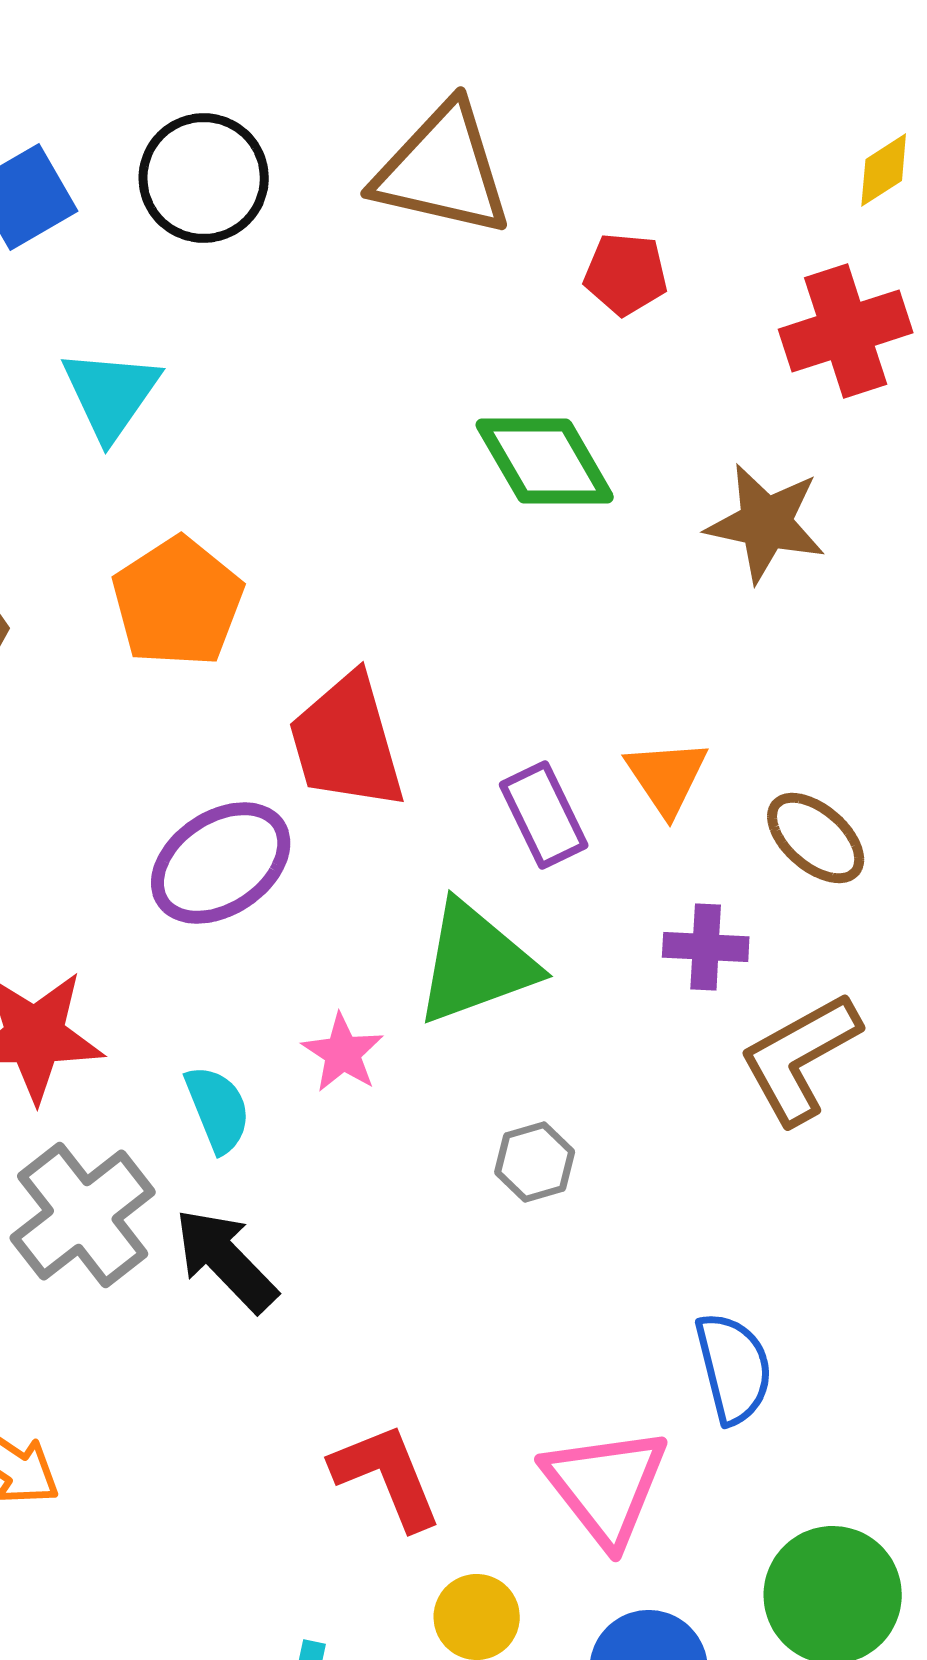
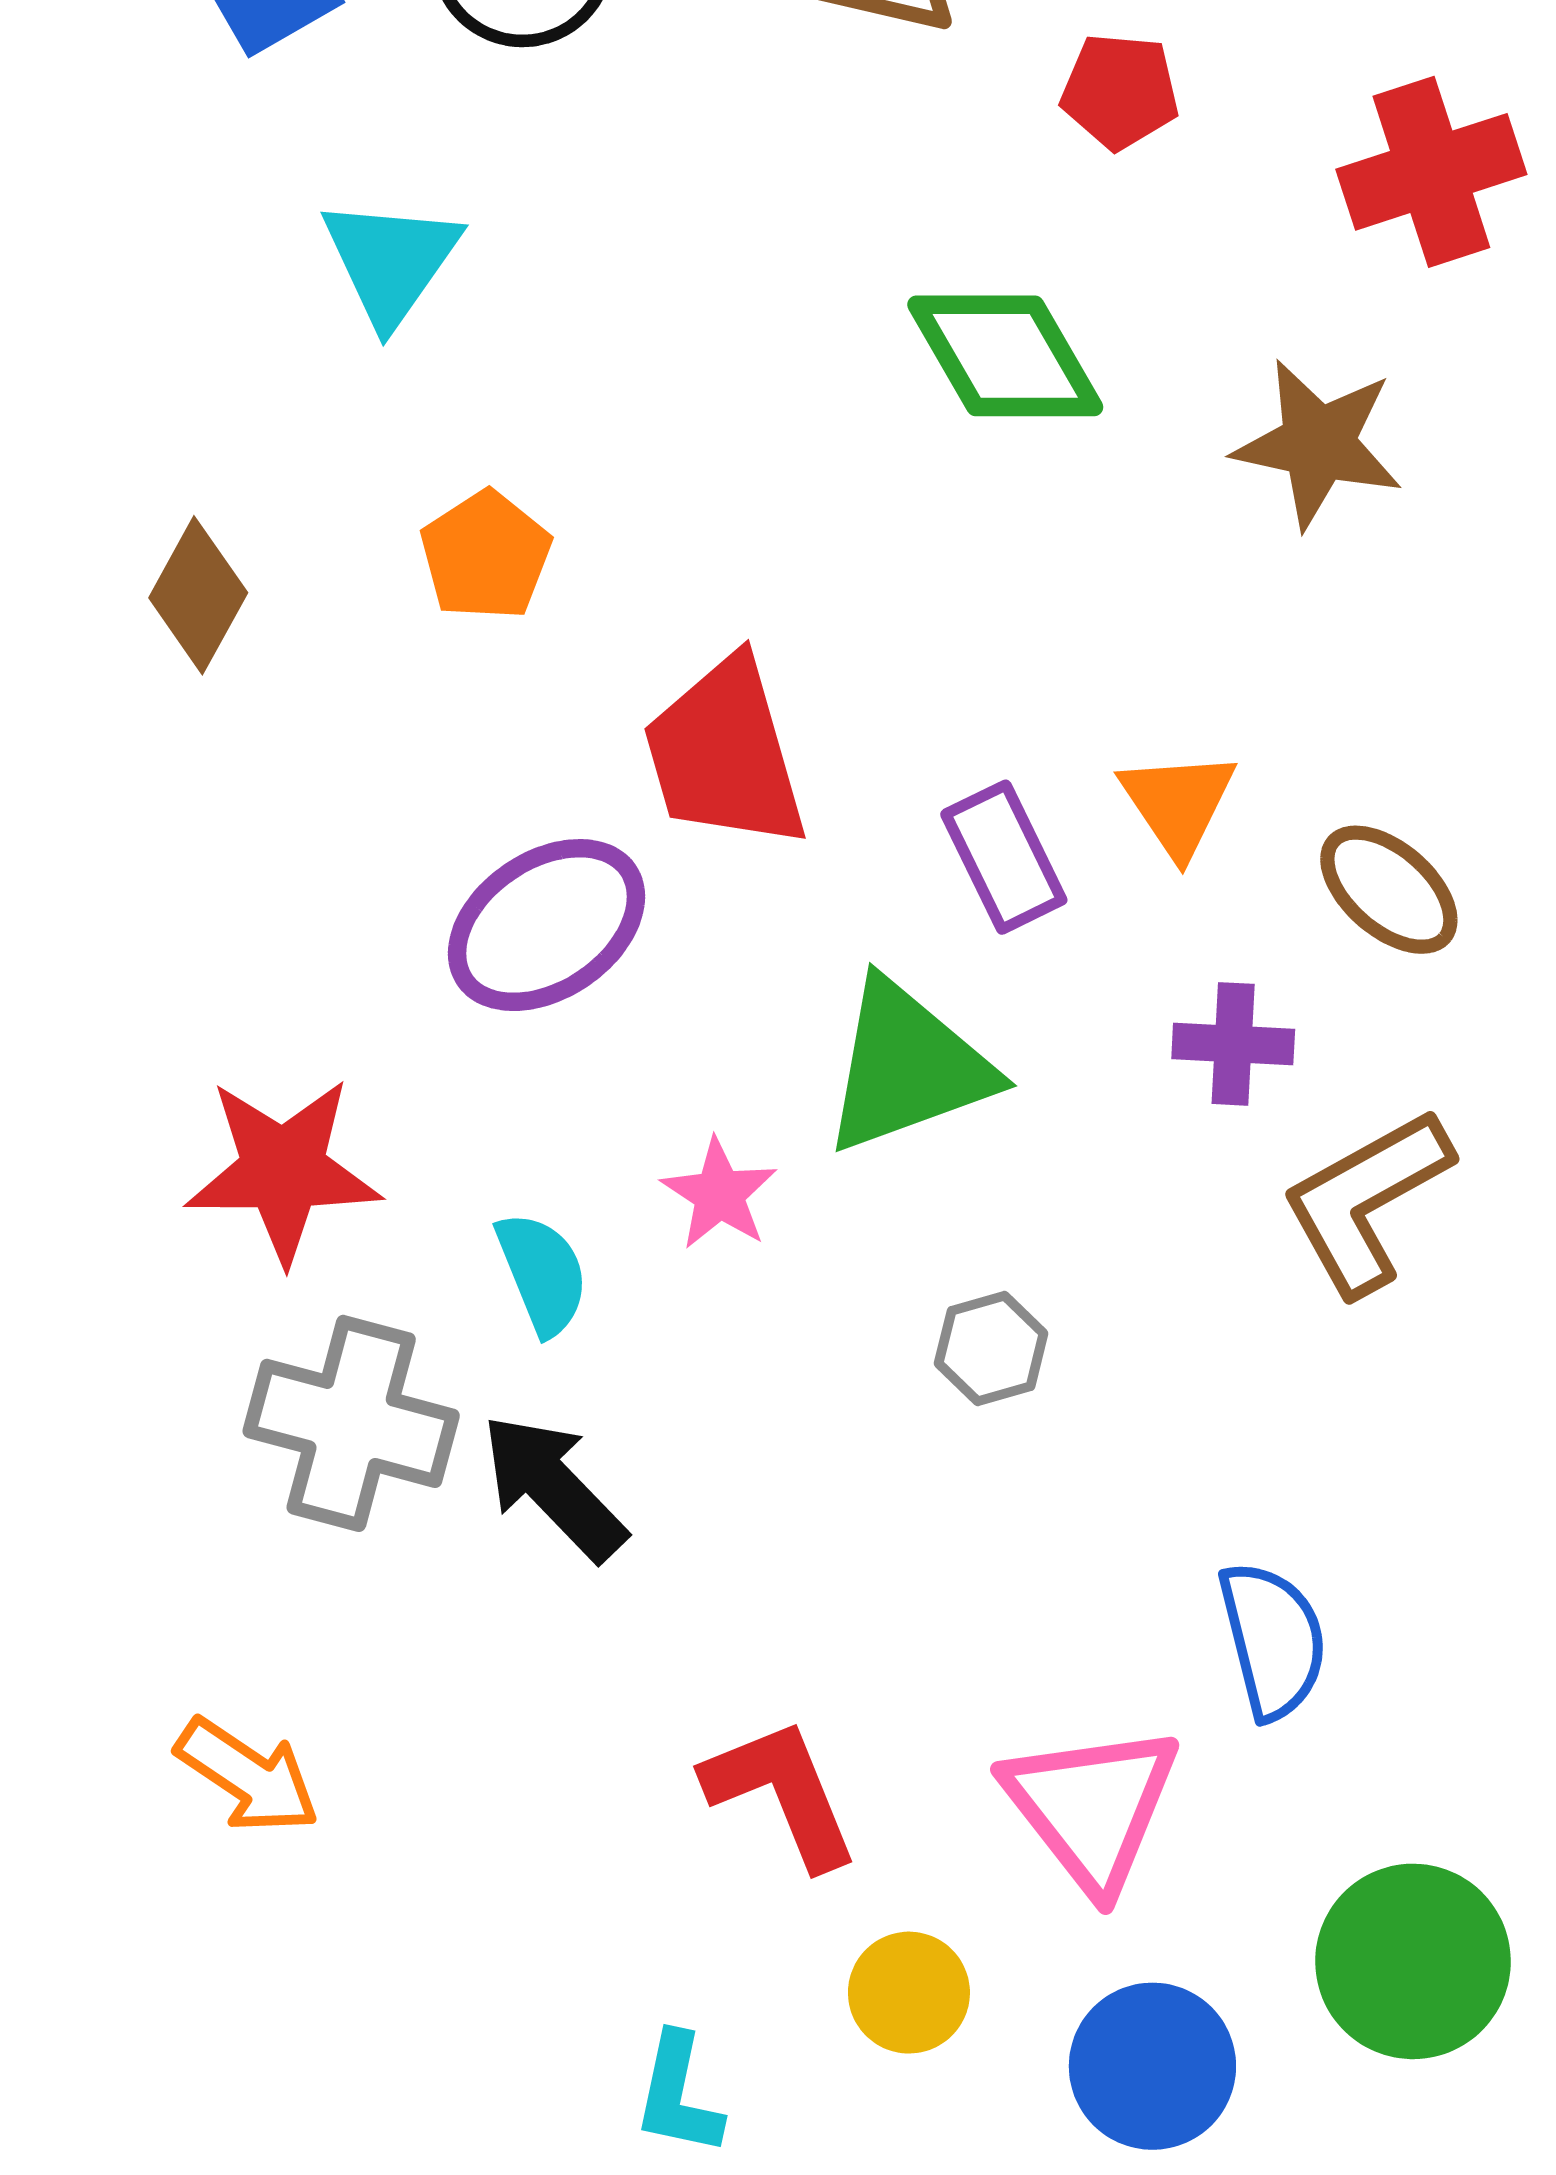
orange pentagon: (178, 602) -> (486, 556), size x0.7
gray cross: (83, 1215) -> (351, 1423), turned -37

